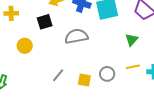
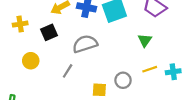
yellow cross: (11, 13) -> (20, 24), moved
gray line: (58, 75) -> (68, 71), moved

